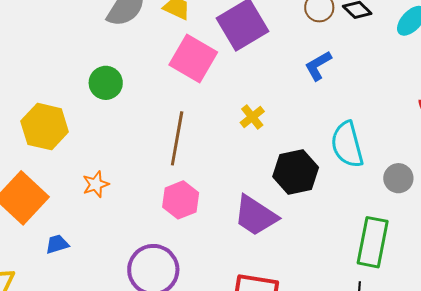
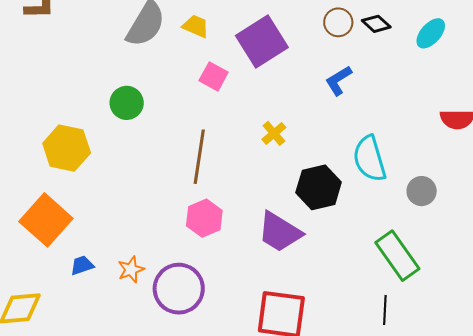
pink square: (193, 59) -> (214, 76), size x0.6
orange star: (96, 184) -> (131, 269), moved
green rectangle: (373, 242) -> (397, 256), turned -45

